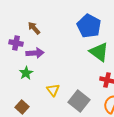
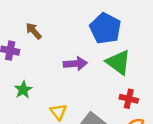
purple arrow: (35, 53) -> (75, 64), moved

